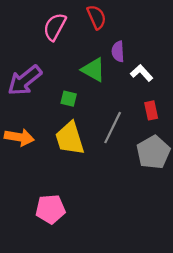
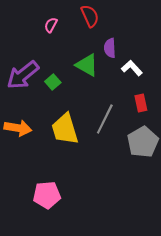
pink semicircle: (55, 27) -> (51, 25), size x0.6
green square: (69, 99) -> (53, 82), moved, turned 35

